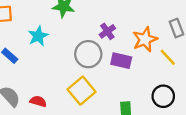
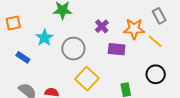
orange star: (145, 39) -> (134, 29), turned 30
gray circle: (88, 54) -> (73, 49), moved

